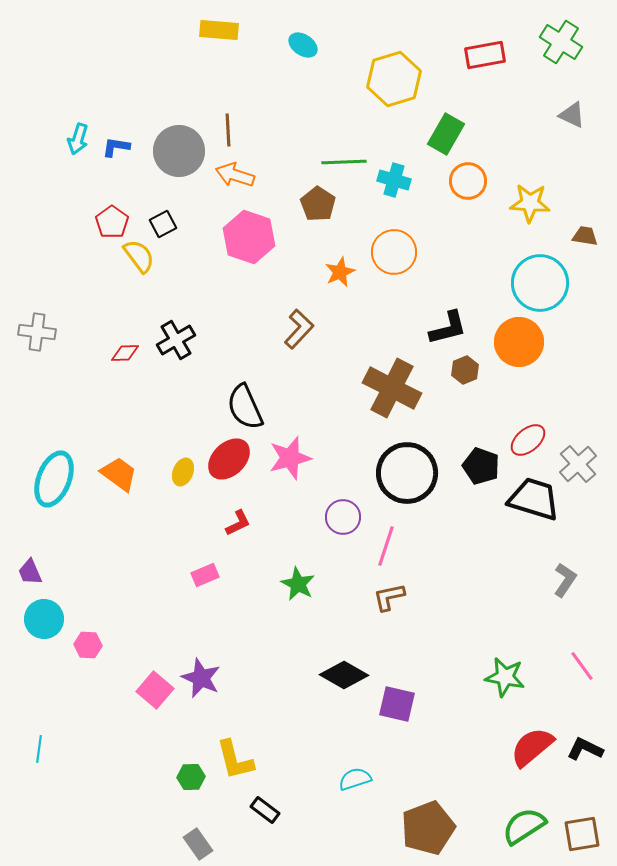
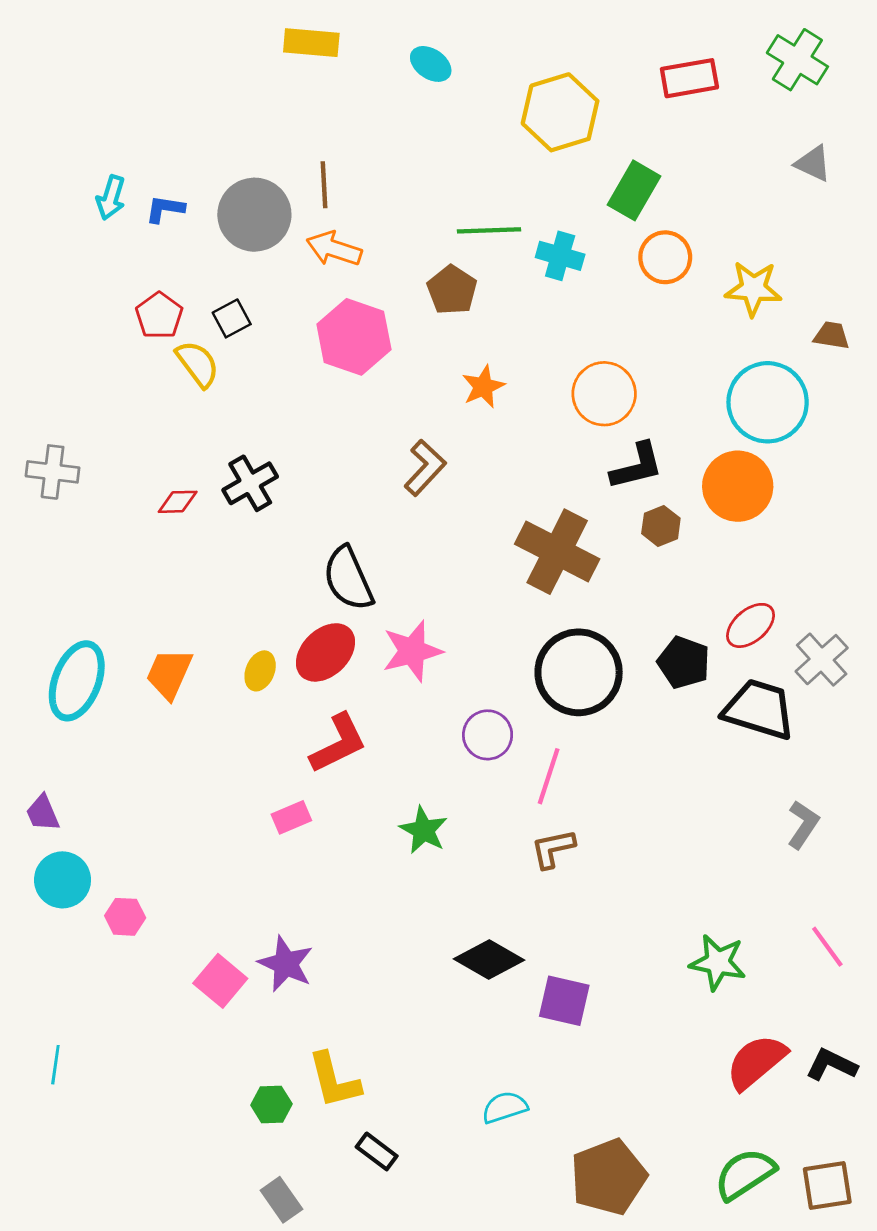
orange circle: (394, 252) -> (604, 394), moved
orange trapezoid: (119, 474) -> (169, 674), turned -102
red L-shape: (238, 523) -> (338, 743), size x1.6

